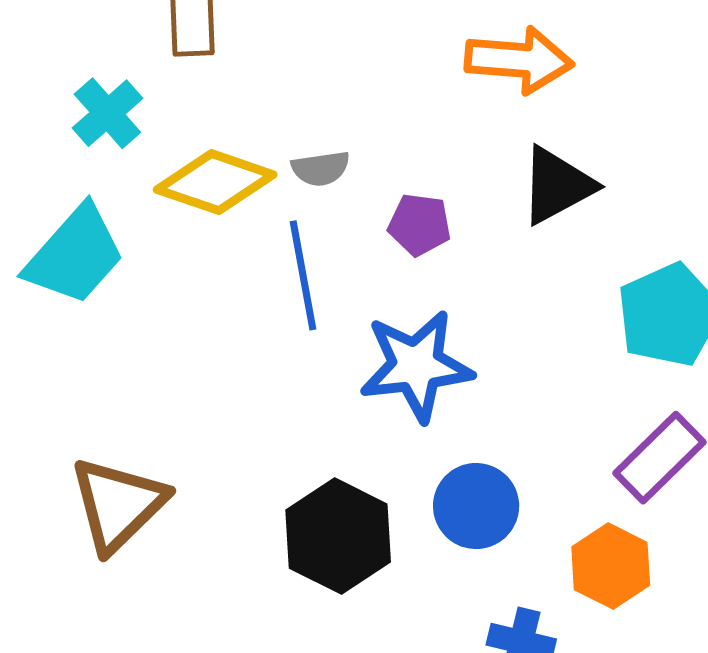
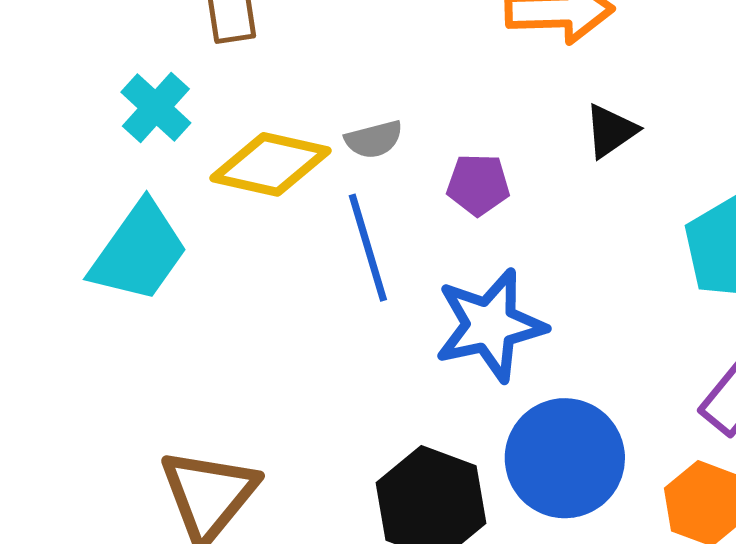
black triangle: (557, 185) -> (611, 131), size x0.7
blue circle: (476, 506) -> (565, 458), size x1.4

